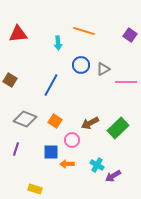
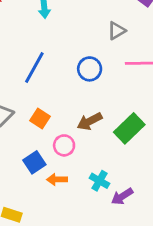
blue circle: (81, 65) -> (90, 69), moved
gray triangle: (103, 69) -> (116, 31), moved
blue square: (51, 152) -> (34, 162), turned -35

